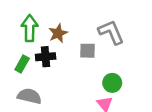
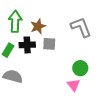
gray square: (88, 51) -> (49, 44), moved

